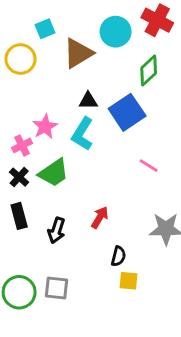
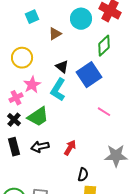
brown triangle: (78, 53) -> (55, 34), size x0.6
yellow circle: (21, 59) -> (22, 58), moved
black triangle: (88, 101) -> (62, 67), turned 40
black arrow: (57, 230) -> (40, 147), moved, turned 60

